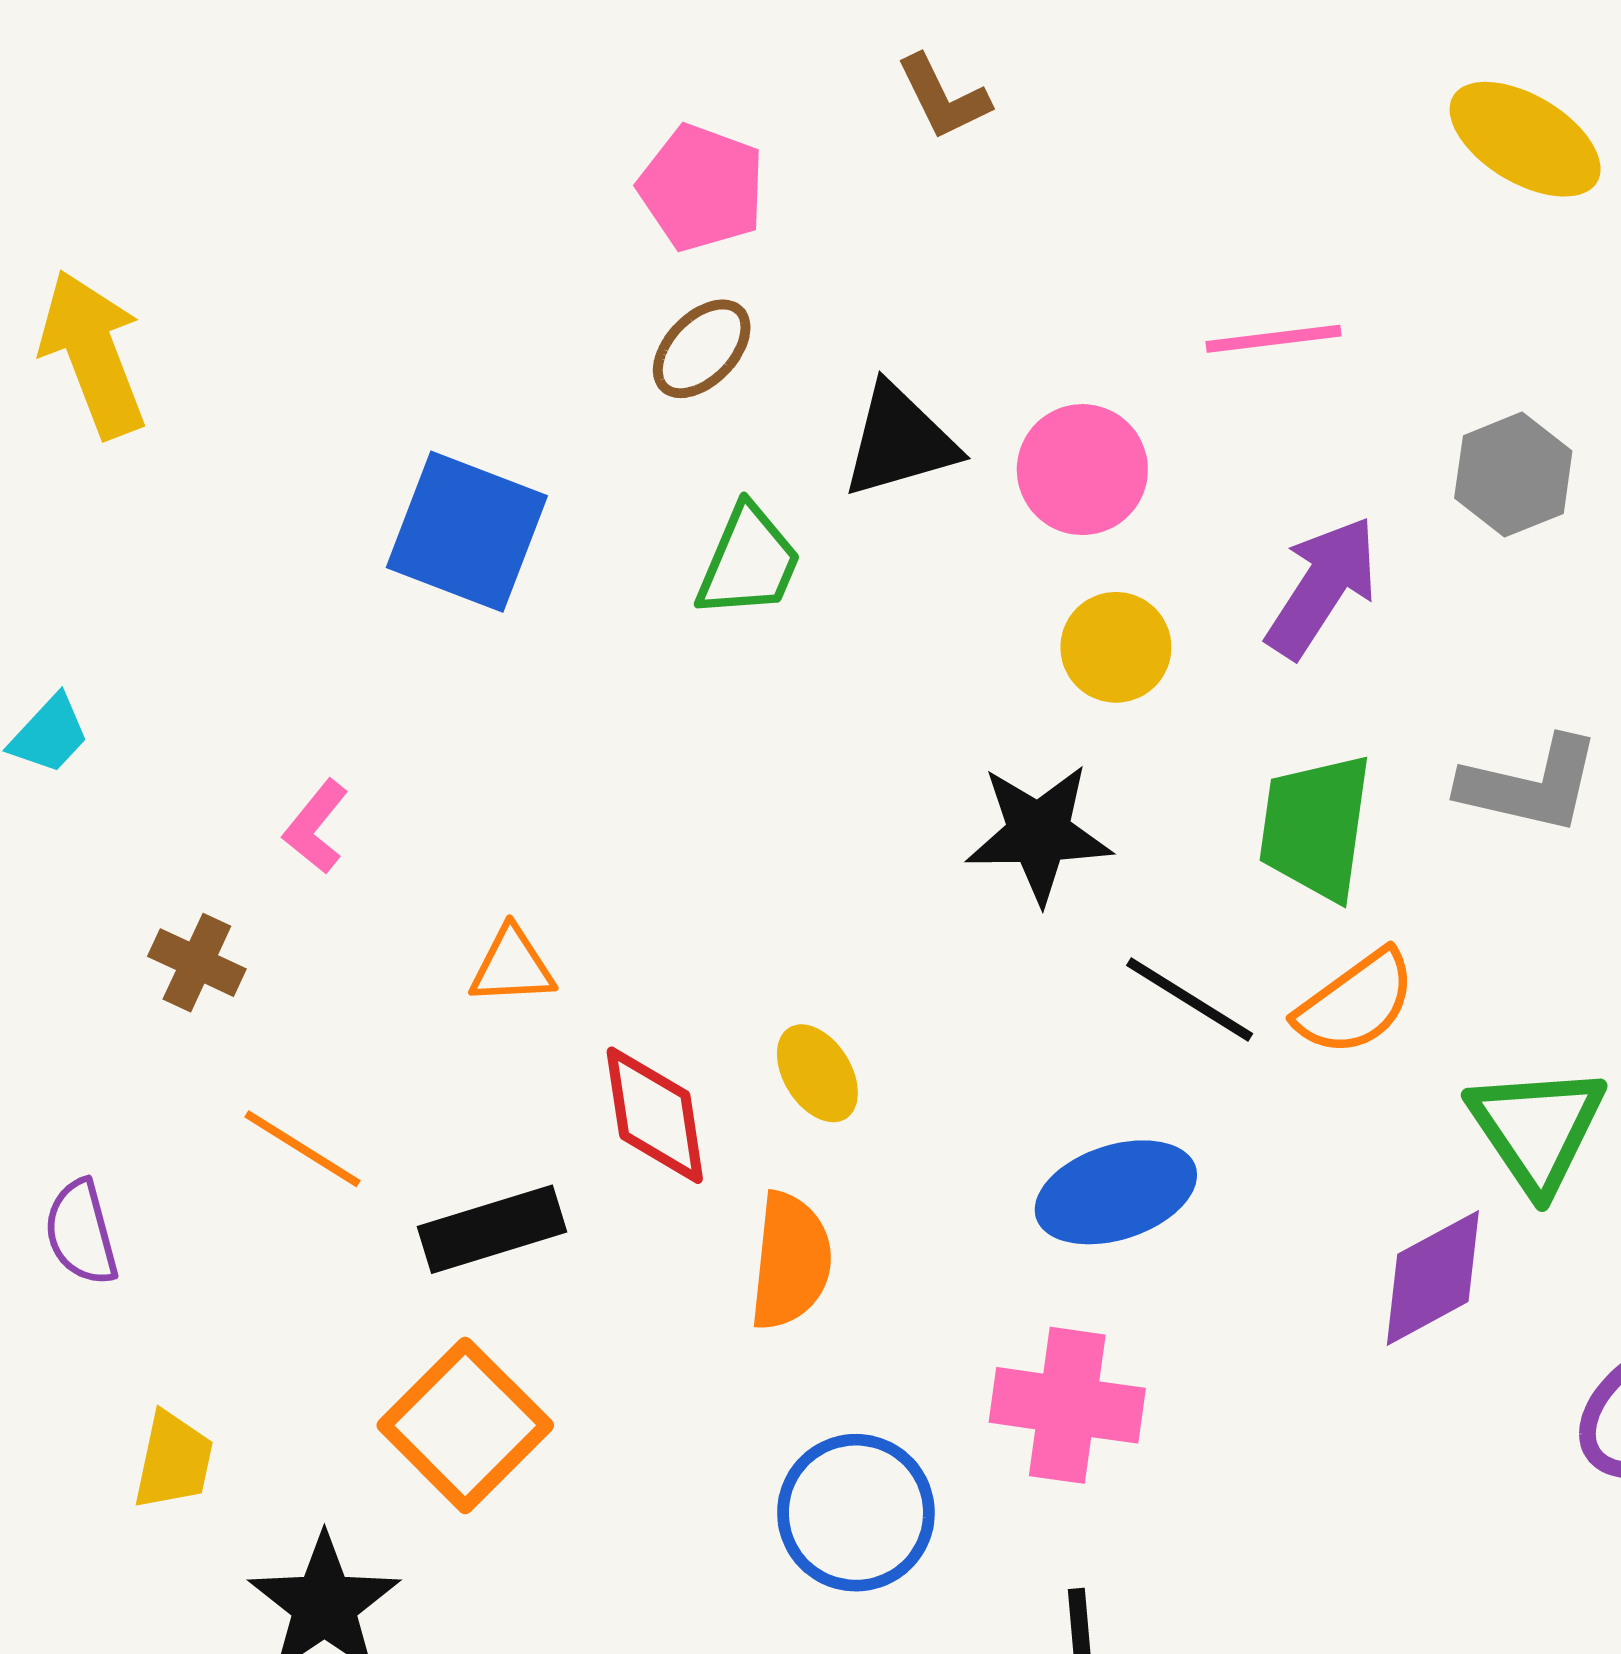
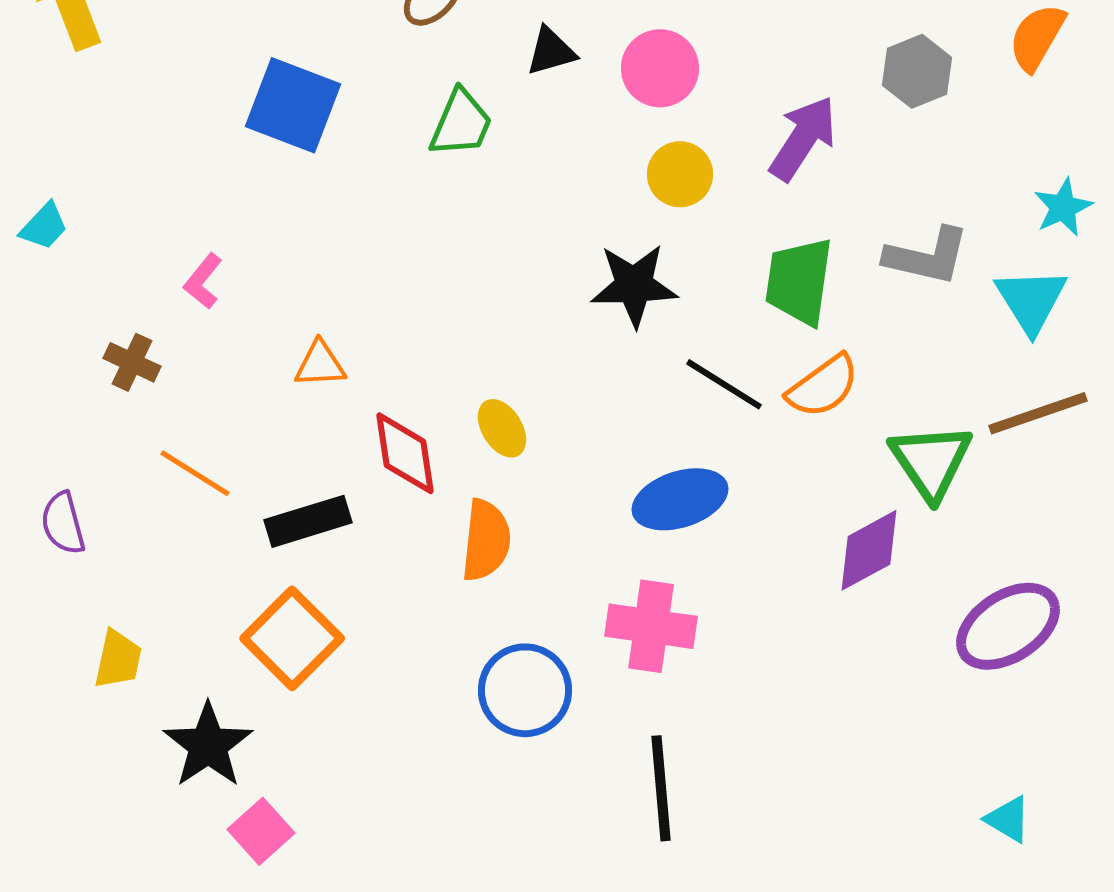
black triangle: (900, 441) -> (551, 51), size x0.7

